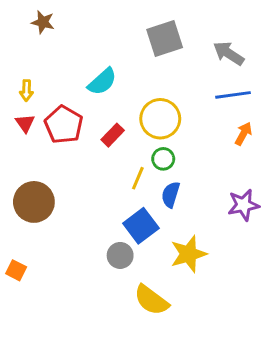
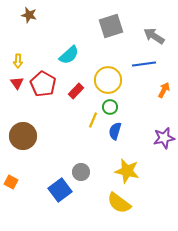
blue line: (233, 95) -> (144, 64), moved
blue square: (141, 226) -> (60, 190), moved
yellow star: (188, 254) -> (127, 171), turned 30
yellow semicircle: (151, 300) -> (119, 203), moved

